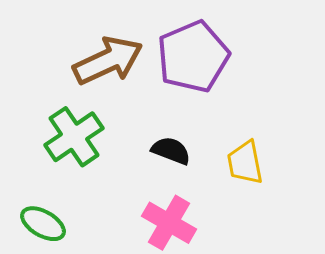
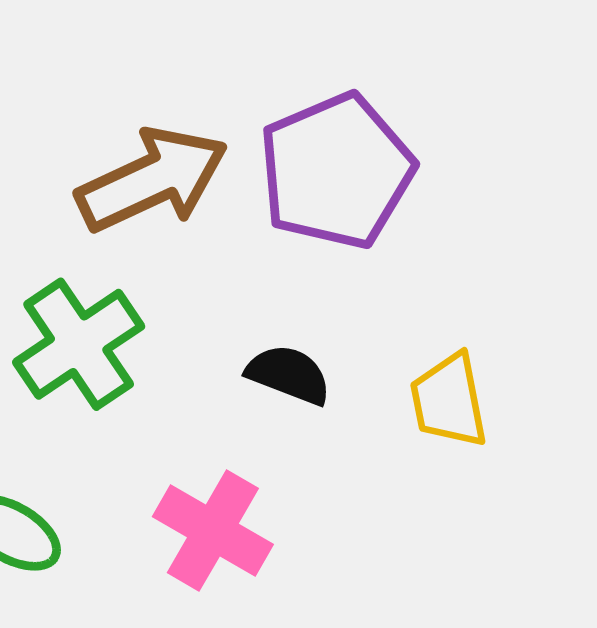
pink cross: (169, 223) -> (213, 530), moved

